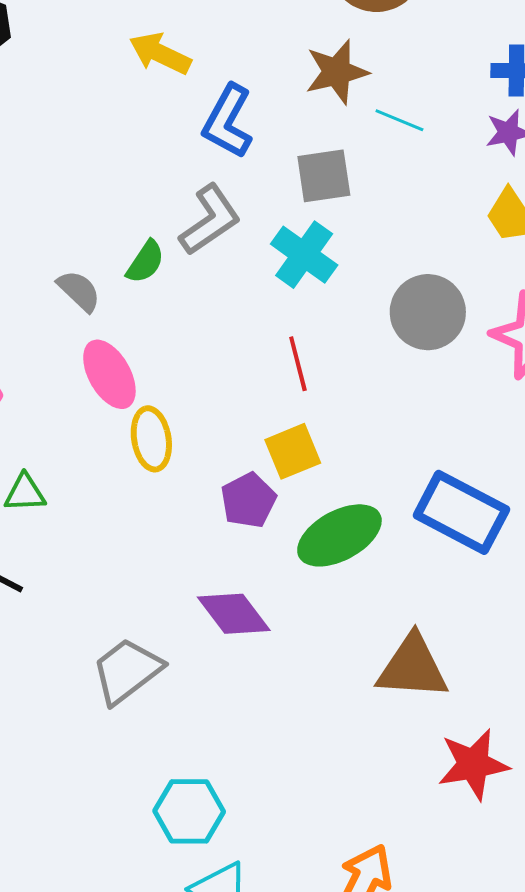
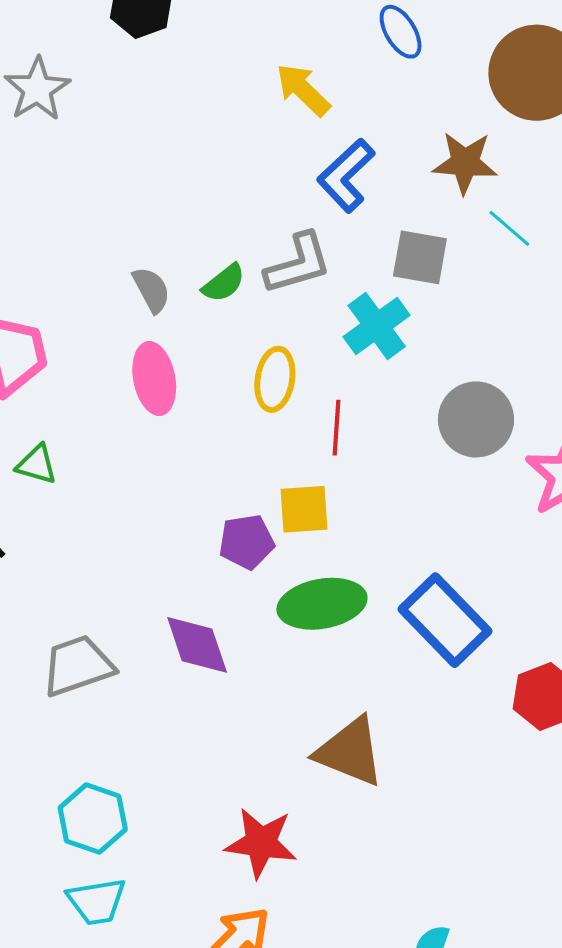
yellow ellipse: (151, 439) -> (275, 379), moved
red star: (473, 764) -> (261, 843), moved

